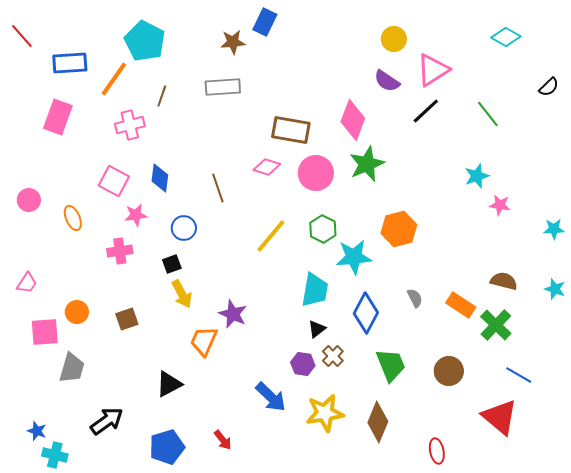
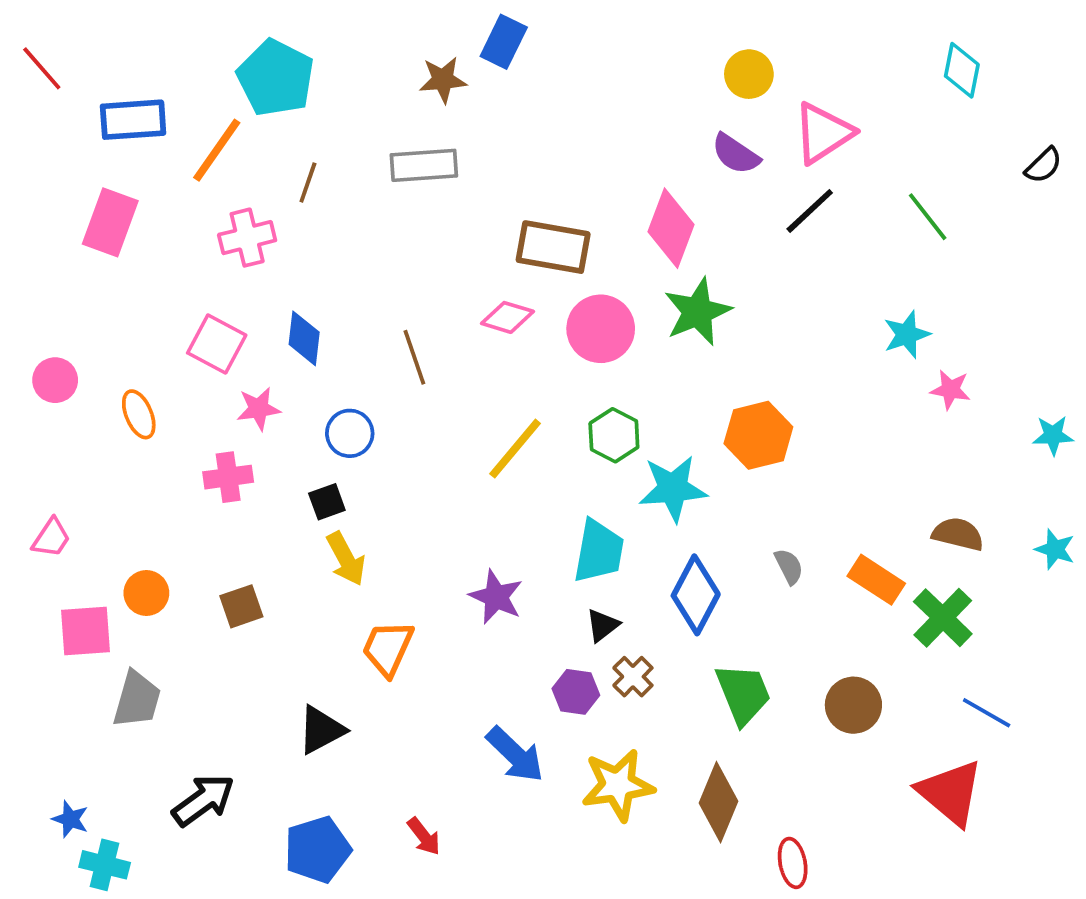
cyan diamond: (506, 37) -> (962, 70), turned 72
purple star: (233, 314) -> (496, 597), moved
red ellipse: (437, 451) -> (793, 863), moved

